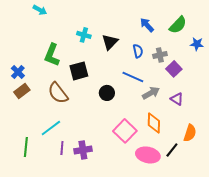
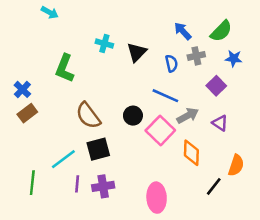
blue star: (197, 44) -> (234, 58), moved
gray cross: (160, 55) -> (196, 56), moved
black square: (79, 71) -> (98, 149), moved
brown semicircle: (58, 93) -> (88, 116), moved
pink square: (125, 131) -> (160, 130), moved
pink ellipse: (148, 155) -> (157, 198), moved, turned 75

